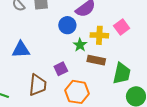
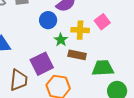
purple square: (61, 69) -> (42, 64), size x1.6
green trapezoid: (122, 73) -> (103, 68), turned -105

